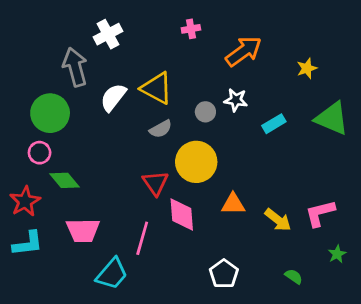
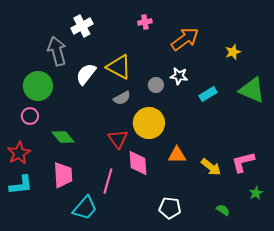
green diamond: (65, 180) -> (63, 137), moved
pink trapezoid: (83, 230) -> (63, 175), turned -92
white pentagon: (224, 274) -> (170, 208), turned -30

